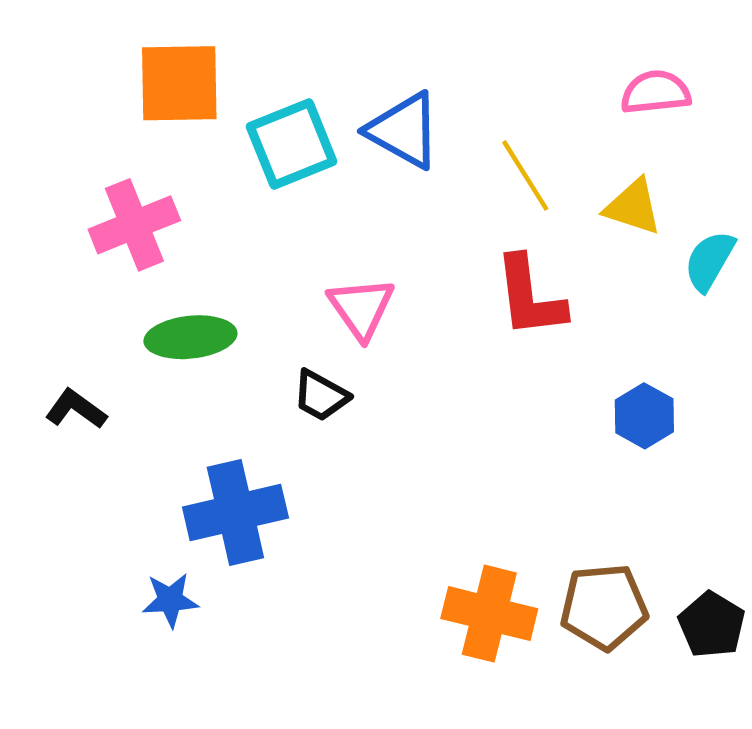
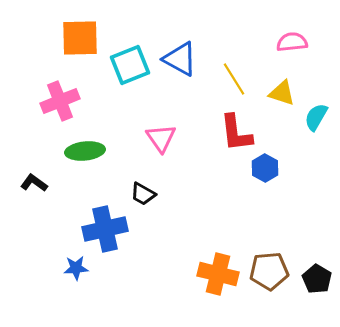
black trapezoid: (321, 396) -> (143, 194), moved
blue hexagon: (644, 416) -> (265, 168), moved

